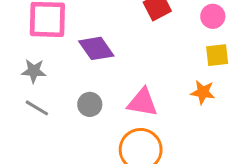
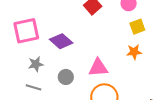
gray star: (34, 71) -> (36, 64), moved

